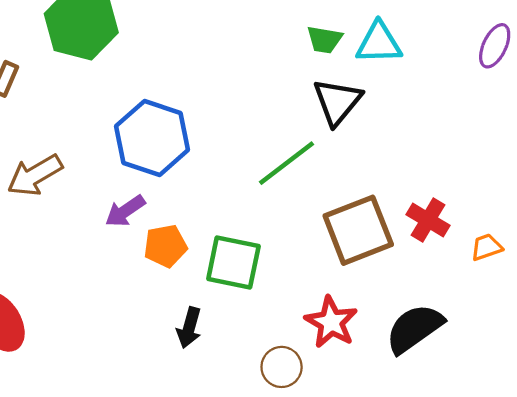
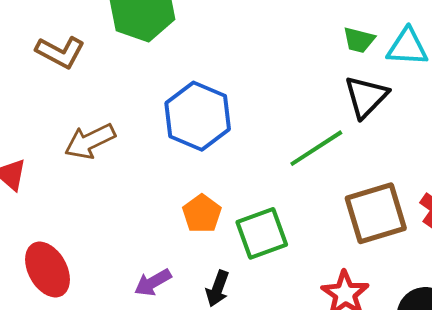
purple arrow: (125, 211) -> (153, 282), moved
orange pentagon: (165, 246) -> (202, 214), turned -30
green square: (233, 262) -> (262, 233), turned -36

